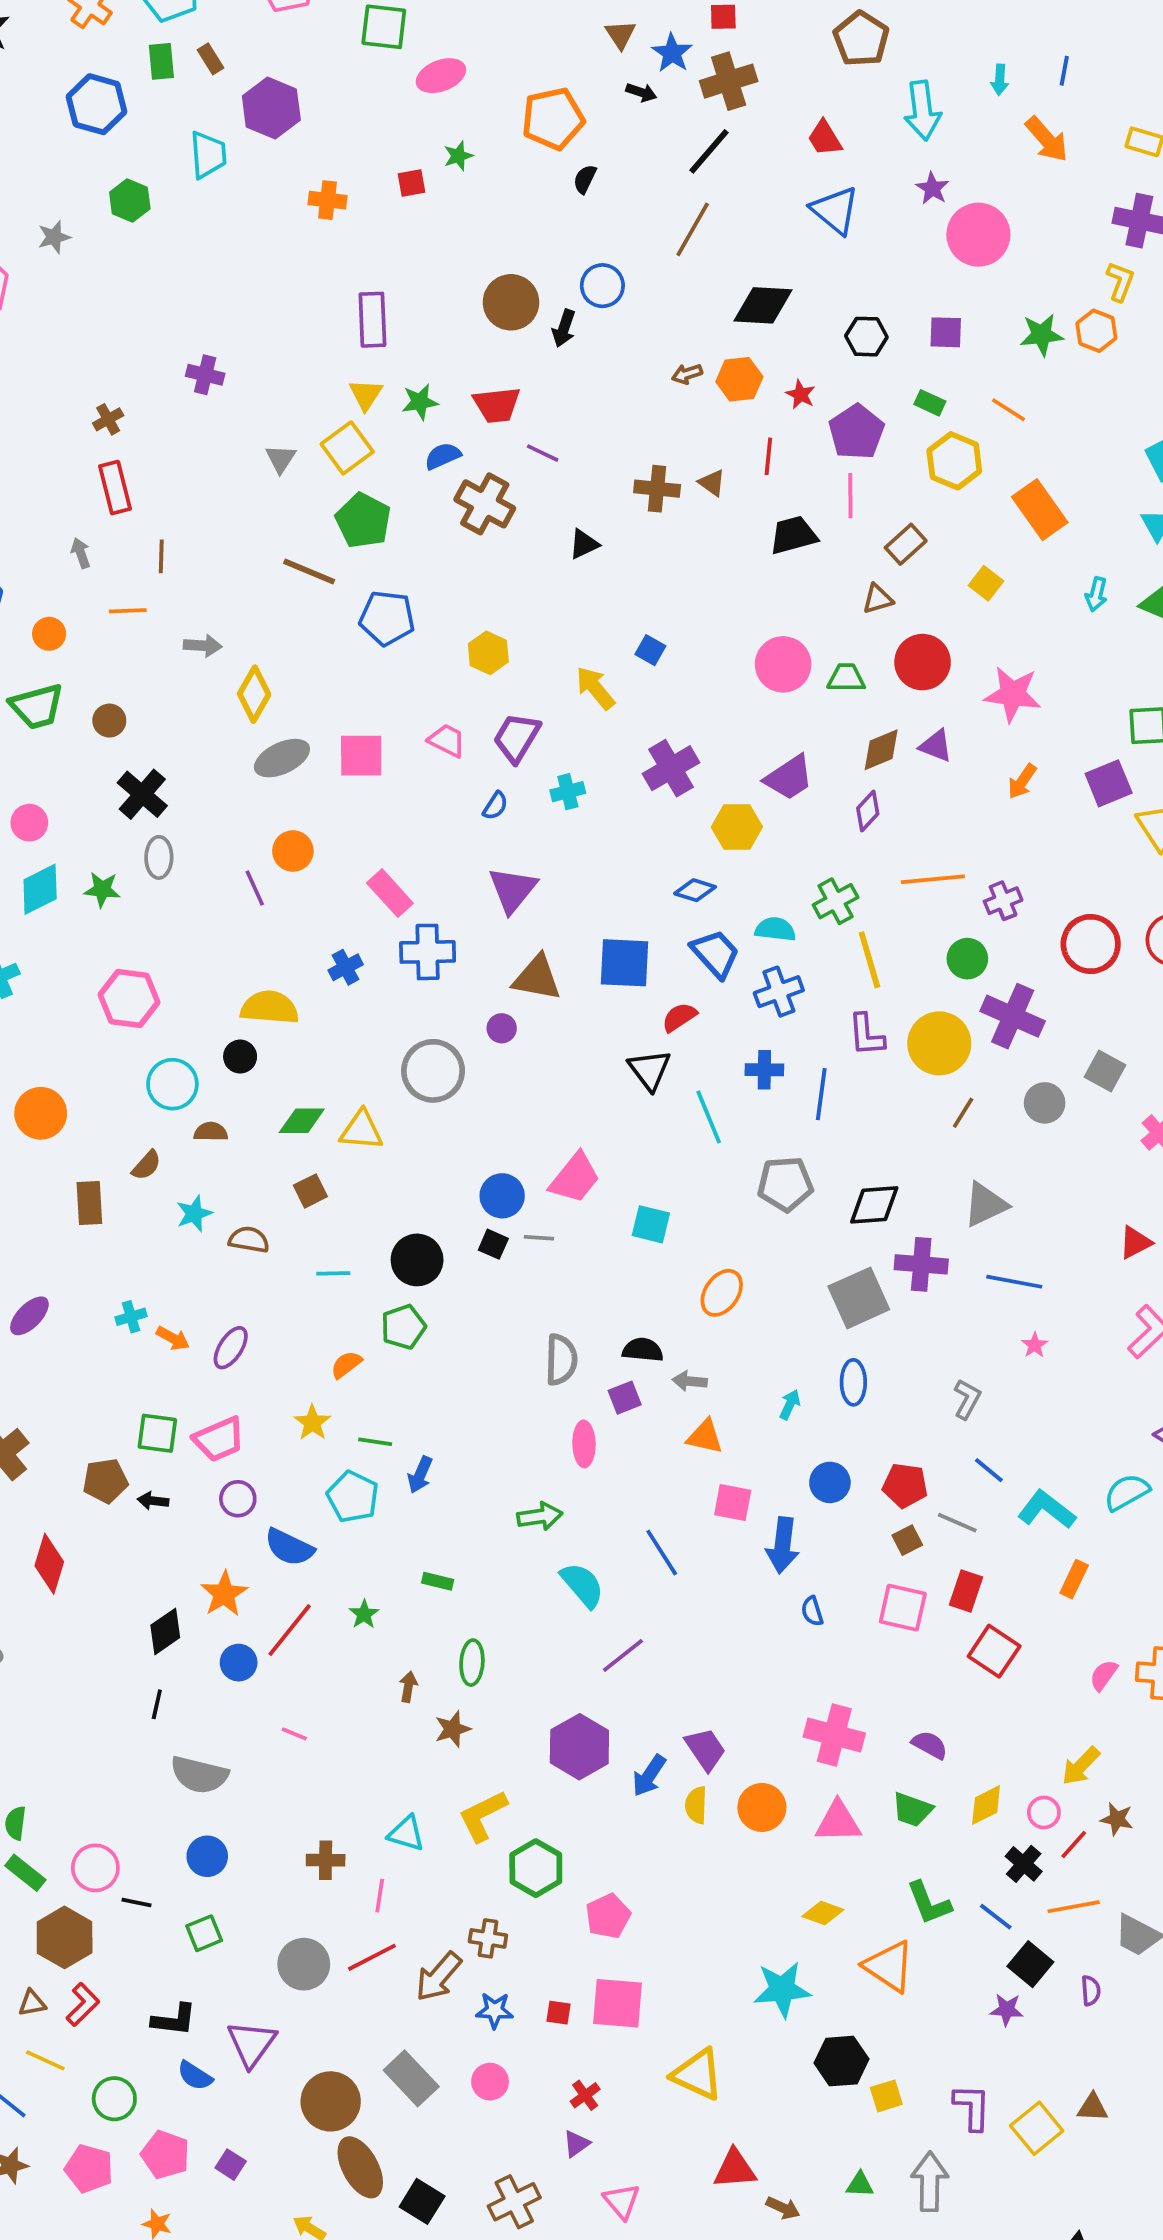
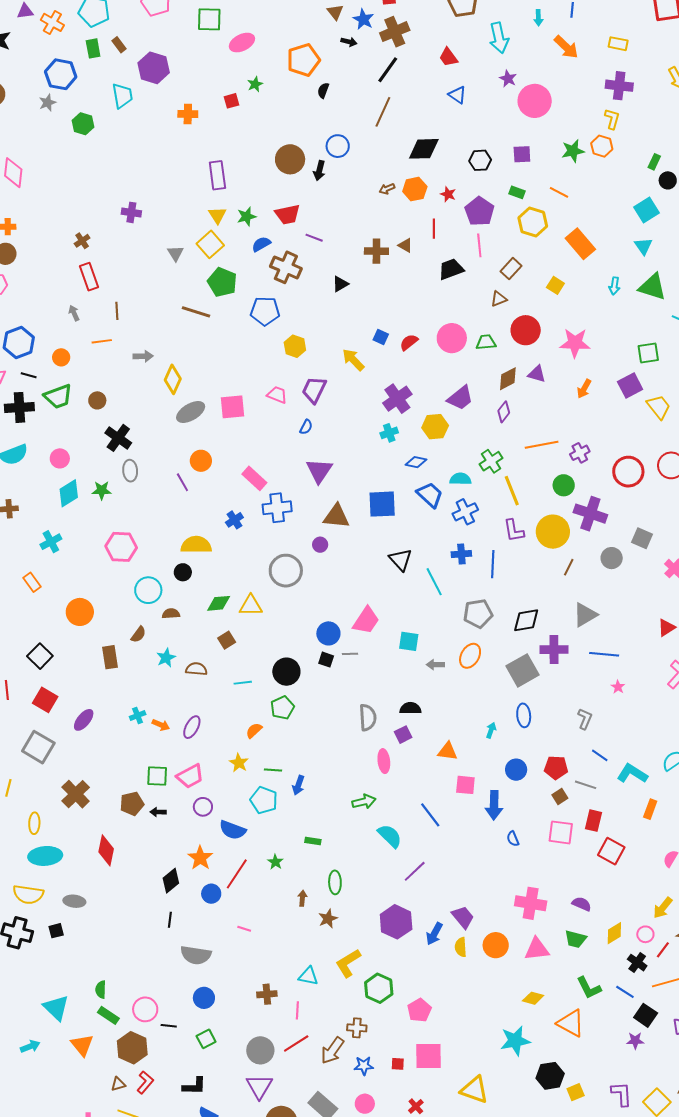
blue triangle: (835, 210) -> (457, 95), size x0.7
gray star: (54, 237) -> (47, 103), moved
blue pentagon: (387, 618) -> (265, 311), moved
cyan cross: (568, 792) -> (389, 433), moved
red semicircle: (679, 1017) -> (409, 342), moved
orange ellipse: (722, 1293) -> (470, 656), moved
gray arrow: (690, 1381) -> (435, 665), moved
purple triangle: (252, 2044) -> (259, 1086), moved

